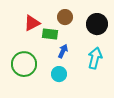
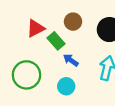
green rectangle: (50, 34) -> (56, 41), turned 42
blue arrow: (63, 51) -> (71, 60), turned -80

